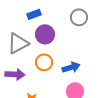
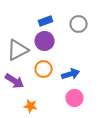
blue rectangle: (34, 14) -> (46, 21), moved
purple arrow: (15, 74) -> (15, 81), turned 30

